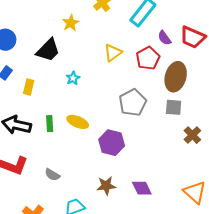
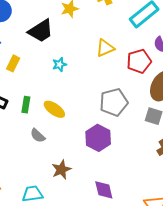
purple hexagon: (112, 143) -> (98, 138), moved
gray semicircle: (52, 175) -> (38, 136), moved
brown star: (106, 186) -> (61, 170), moved, turned -30

